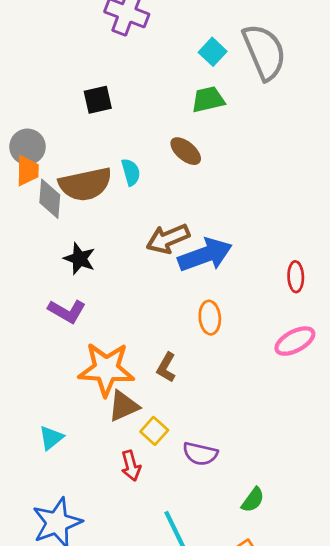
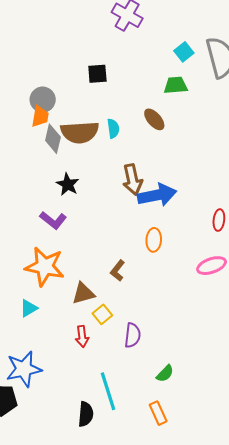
brown arrow: (168, 239) -> (132, 180), turned -88
orange star: (106, 369) -> (45, 267), moved
purple semicircle: (200, 454) -> (132, 335), turned -105

